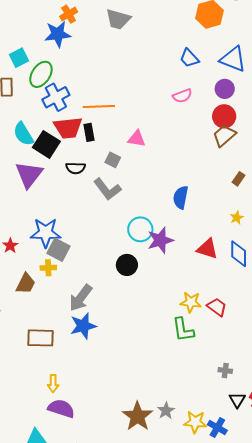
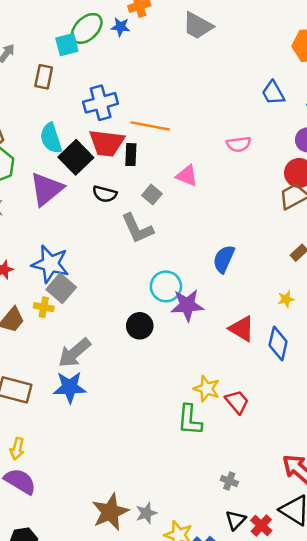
blue star: (58, 34) -> (120, 27), size x0.6
green ellipse: (41, 74) -> (87, 28), moved
pink semicircle: (182, 96) -> (239, 144), moved

